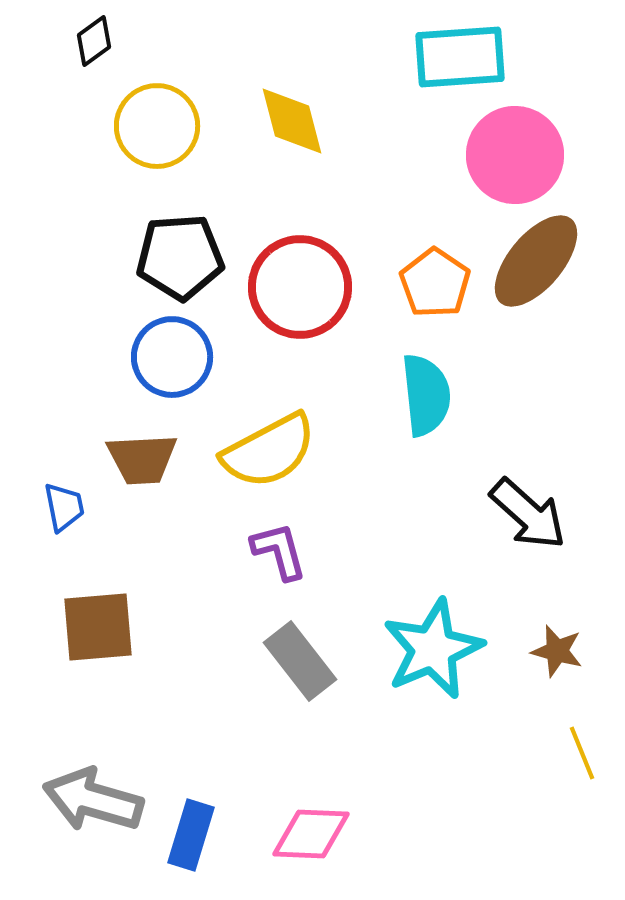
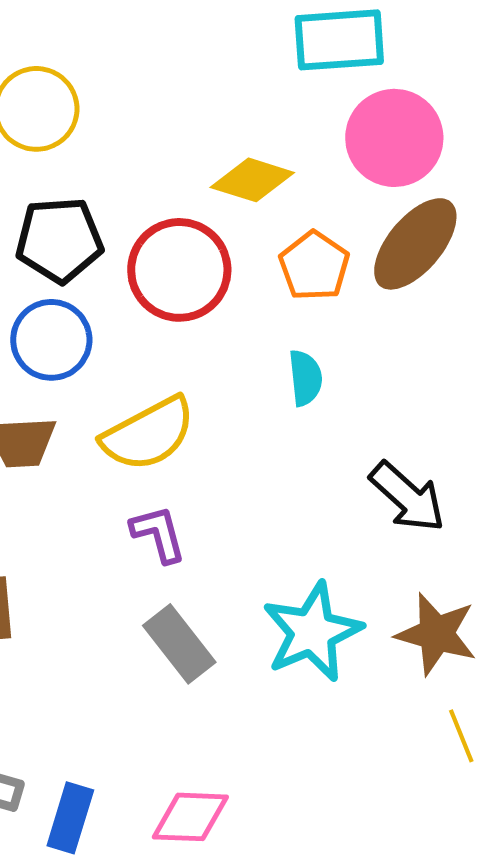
yellow diamond: (292, 121) -> (252, 180), moved, turned -58
cyan semicircle: (426, 395) -> (305, 378), size x0.7
brown star: (557, 651) -> (436, 634), size x1.6

